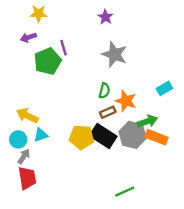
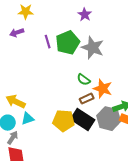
green pentagon: (48, 61) -> (68, 43), moved
green semicircle: (104, 91) -> (84, 80), turned 112

